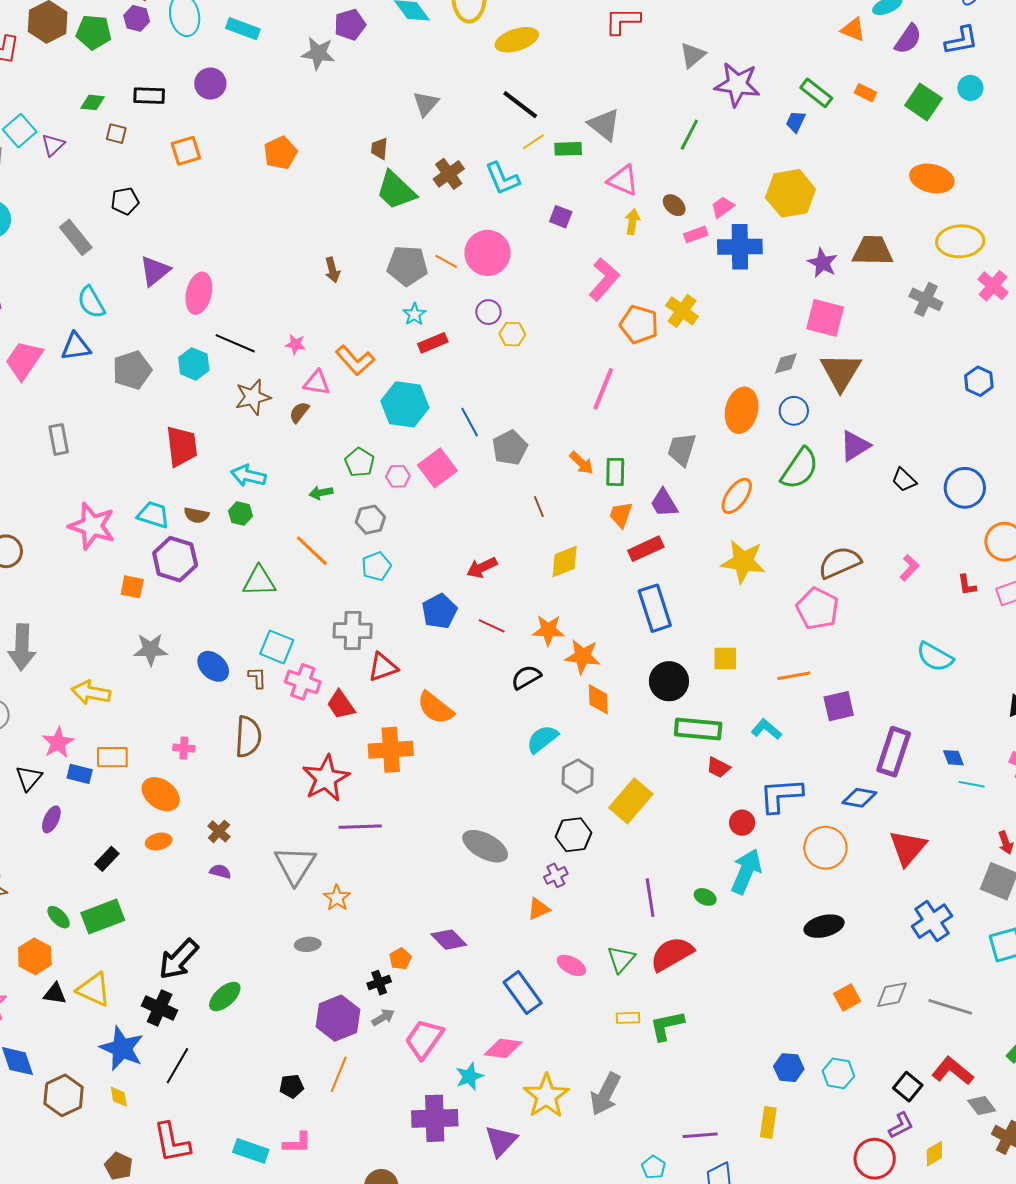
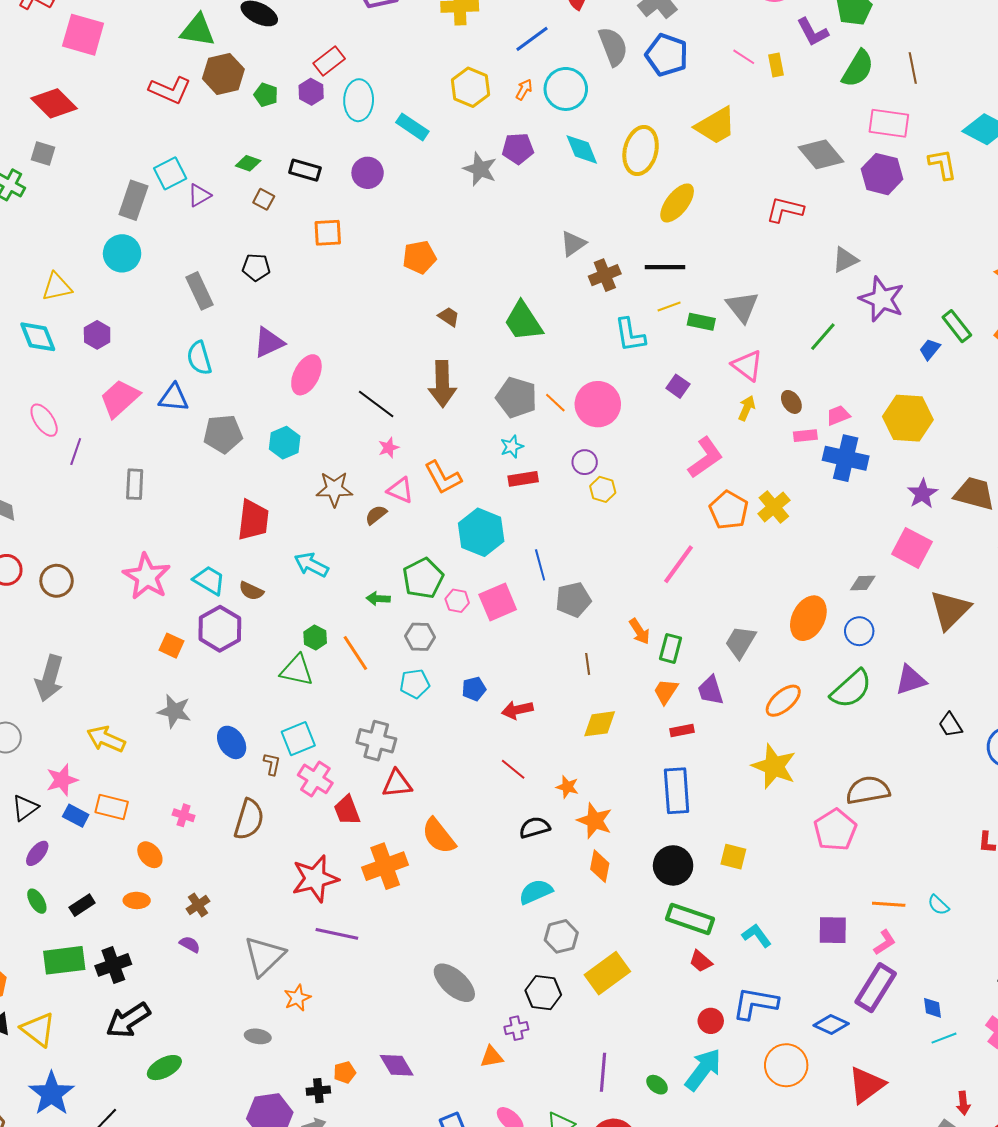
green pentagon: (94, 32) -> (266, 95), size x0.7
yellow ellipse: (517, 40) -> (677, 203), turned -48
black line: (520, 105) -> (665, 267), turned -51
brown trapezoid: (379, 149) -> (449, 317), moved, turned 105
brown cross: (449, 174) -> (605, 275), moved
brown arrow: (332, 270) -> (442, 384), size x1.8
black line: (235, 343) -> (376, 404), moved
pink star: (295, 344) -> (389, 448), turned 30
brown triangle: (841, 372) -> (950, 610), moved
green pentagon: (360, 462) -> (423, 578), size x1.4
green hexagon: (240, 514) -> (315, 638), moved
red rectangle: (646, 549) -> (682, 731), size x0.7
pink L-shape: (909, 568) -> (885, 942), moved
blue pentagon: (439, 611) -> (474, 689), moved, size x0.7
orange star: (548, 630) -> (567, 787), size x0.7
cyan square: (277, 647) -> (298, 739), turned 32
cyan semicircle: (935, 657) -> (938, 905), size x0.6
orange line: (794, 676) -> (889, 904), moved
orange cross: (391, 750) -> (385, 866), turned -30
cyan line: (972, 784) -> (944, 1038), turned -45
orange ellipse: (161, 794) -> (150, 855), size x0.7
green ellipse: (59, 917) -> (37, 901), moved
black cross: (160, 1008) -> (113, 965), moved, turned 32

